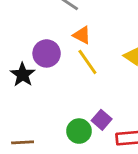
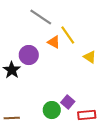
yellow line: (87, 62) -> (68, 35), moved

